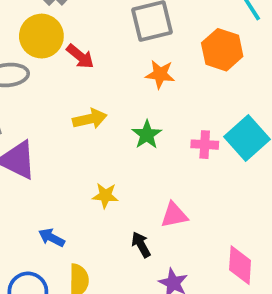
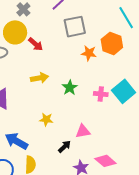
orange star: (160, 74) -> (89, 53), moved
blue arrow: (52, 238) -> (17, 141), size x1.6
black arrow: (141, 245) -> (64, 147), turned 72
pink diamond: (240, 265) -> (105, 161), moved, turned -55

